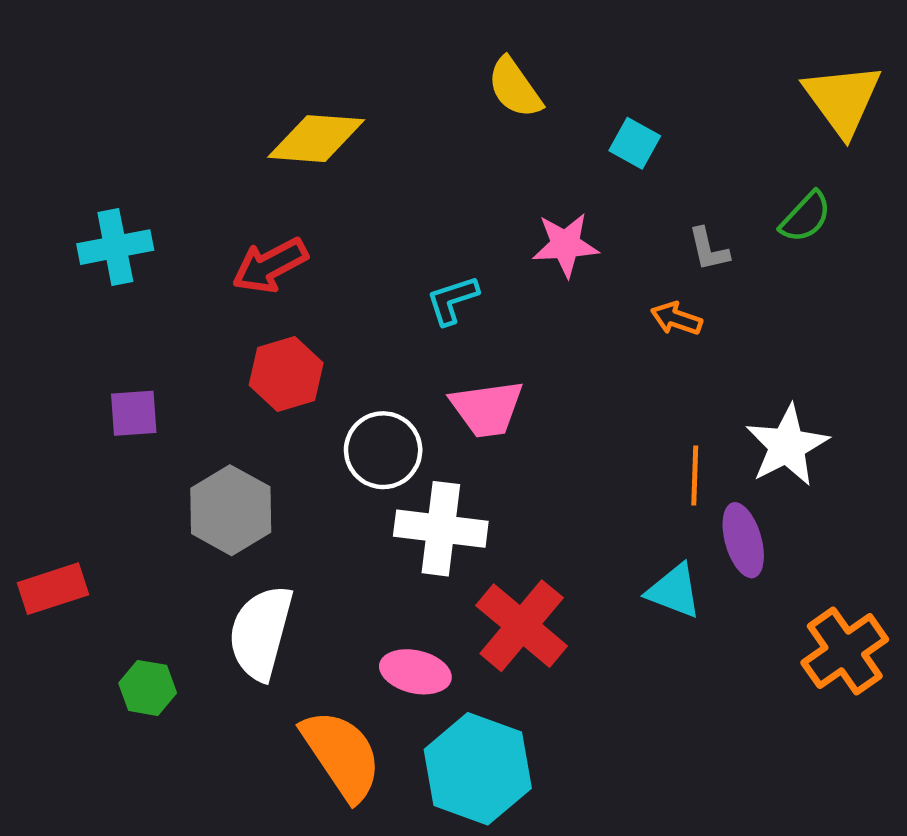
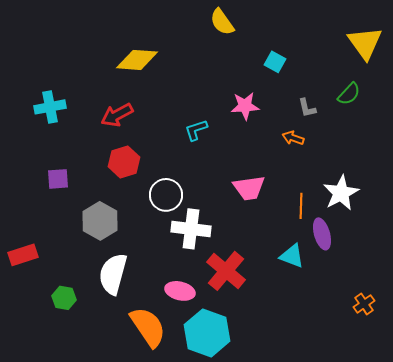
yellow semicircle: (515, 88) -> (222, 22), moved
pink trapezoid: (487, 409) -> (249, 188), moved
orange cross: (845, 651) -> (364, 304), moved, size x0.6

